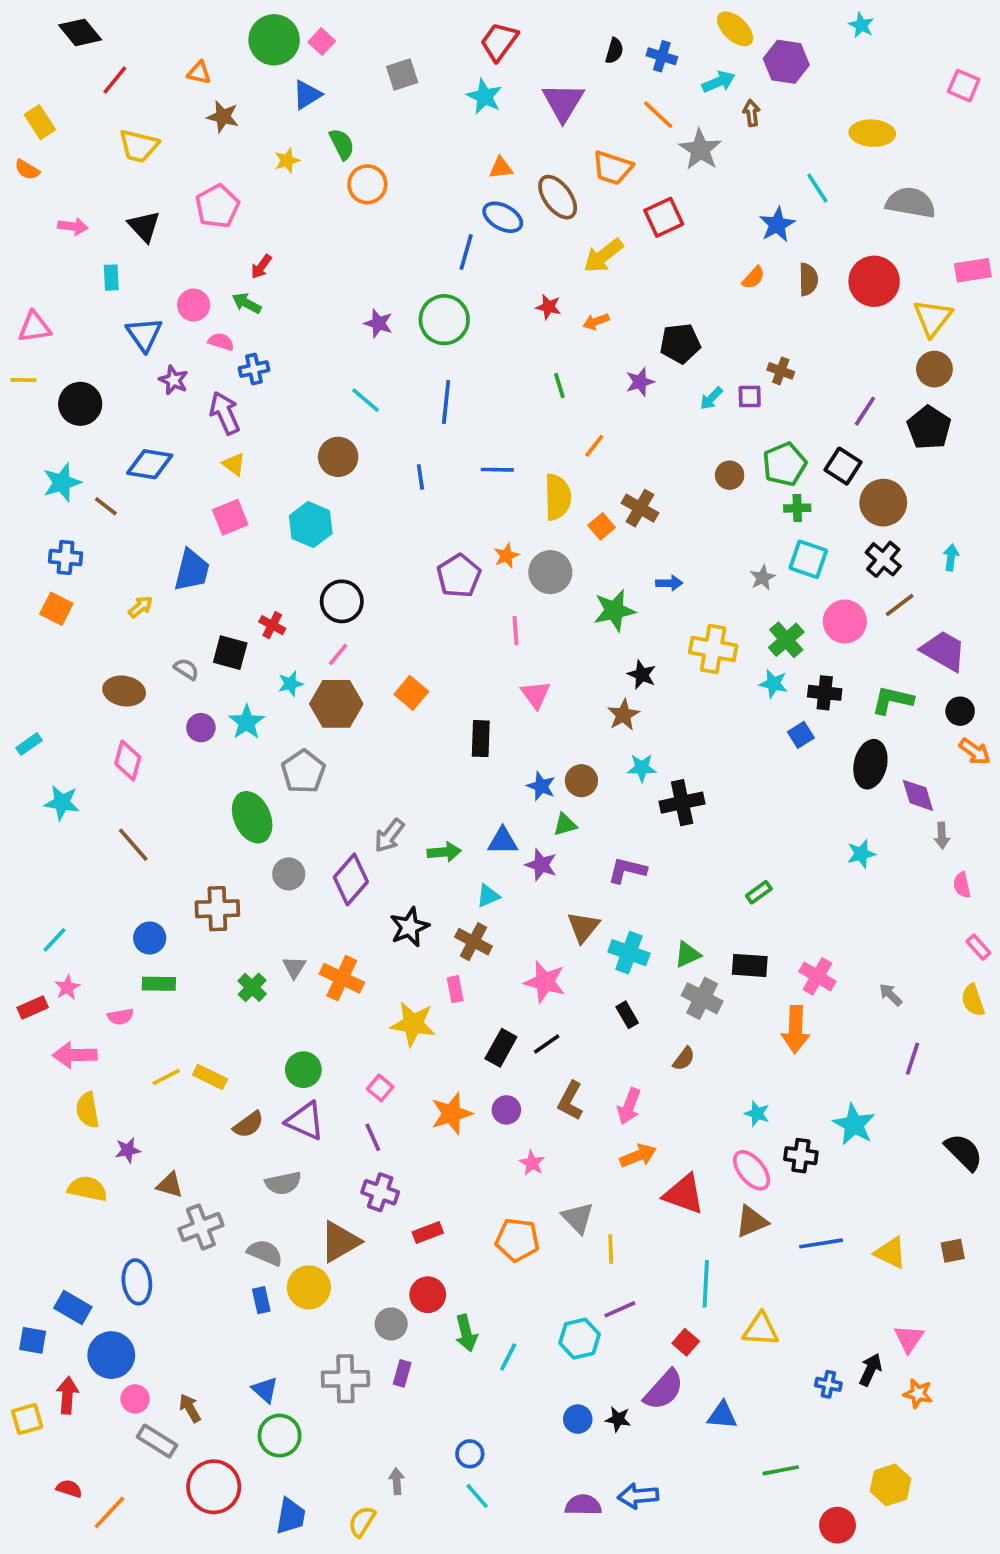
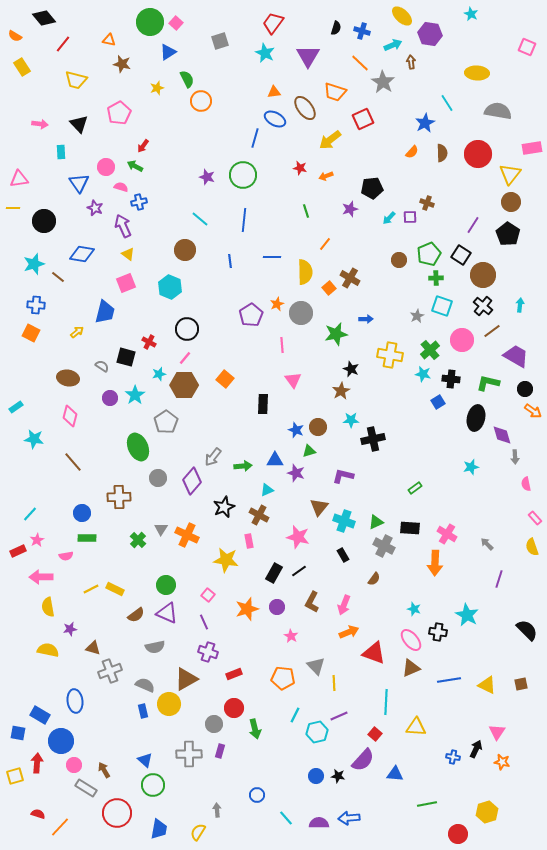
orange semicircle: (27, 170) -> (15, 36), moved
cyan line: (508, 1357) -> (295, 715), moved
cyan line: (477, 1496) -> (286, 818), moved

